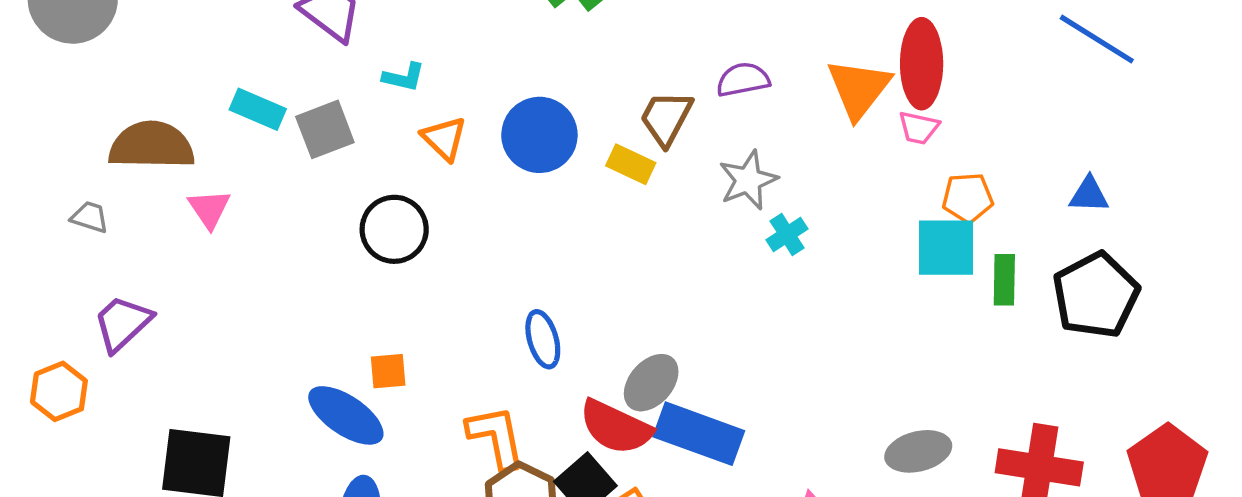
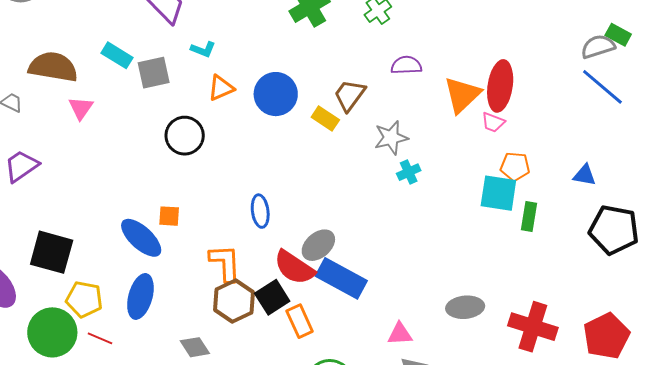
purple semicircle: (743, 80) -> (406, 65), moved
orange triangle: (444, 138) -> (221, 88), turned 44
black pentagon: (1096, 295) -> (614, 230), moved, turned 30

